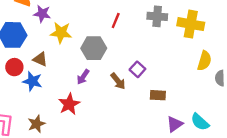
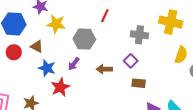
gray cross: (157, 16) -> (139, 35), moved
purple square: (137, 69) -> (131, 61), moved
blue star: (32, 81) -> (47, 68), moved
brown arrow: (118, 81) -> (104, 69), turned 126

